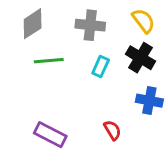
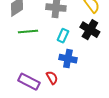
blue cross: (149, 101) -> (68, 59), moved
red semicircle: (112, 130) -> (52, 78), moved

